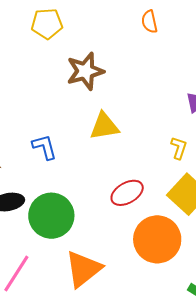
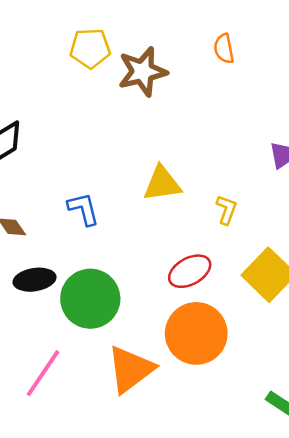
brown star: (85, 71) -> (142, 72), moved
yellow L-shape: (179, 148) -> (226, 210), moved
orange circle: (157, 239) -> (196, 333), moved

